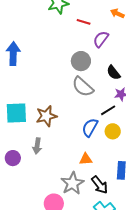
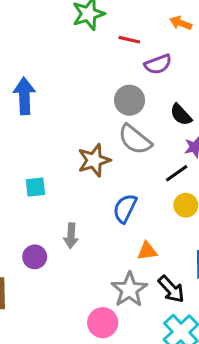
purple semicircle: (101, 39) -> (158, 64), turned -144
cyan square: (16, 113) -> (35, 187), size x0.6
brown star: (46, 116) -> (94, 160), moved
blue semicircle: (90, 127) -> (125, 208), moved

